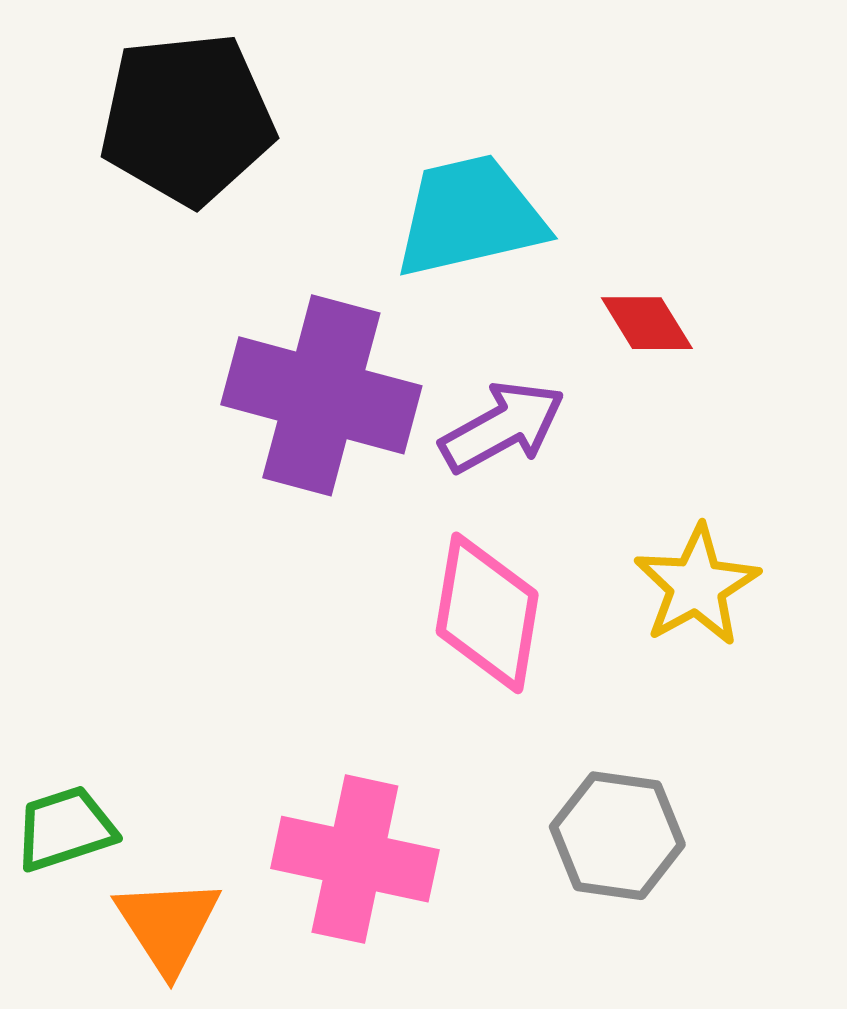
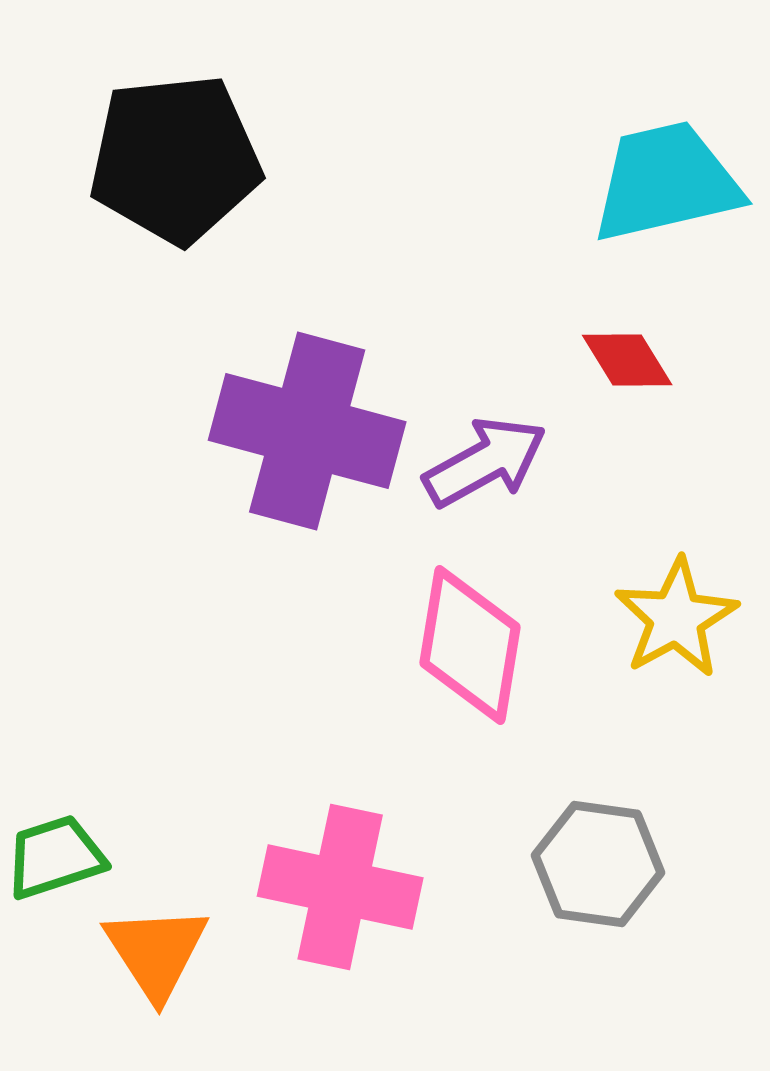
cyan trapezoid: (470, 216) -> (666, 182), moved

